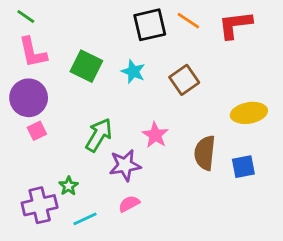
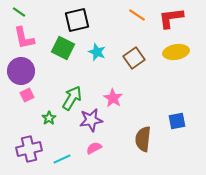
black square: (150, 25) -> (77, 20), moved
yellow ellipse: (249, 113) -> (176, 52), moved
brown semicircle: (205, 153) -> (143, 139), moved
green star: (69, 186) -> (49, 118), moved

